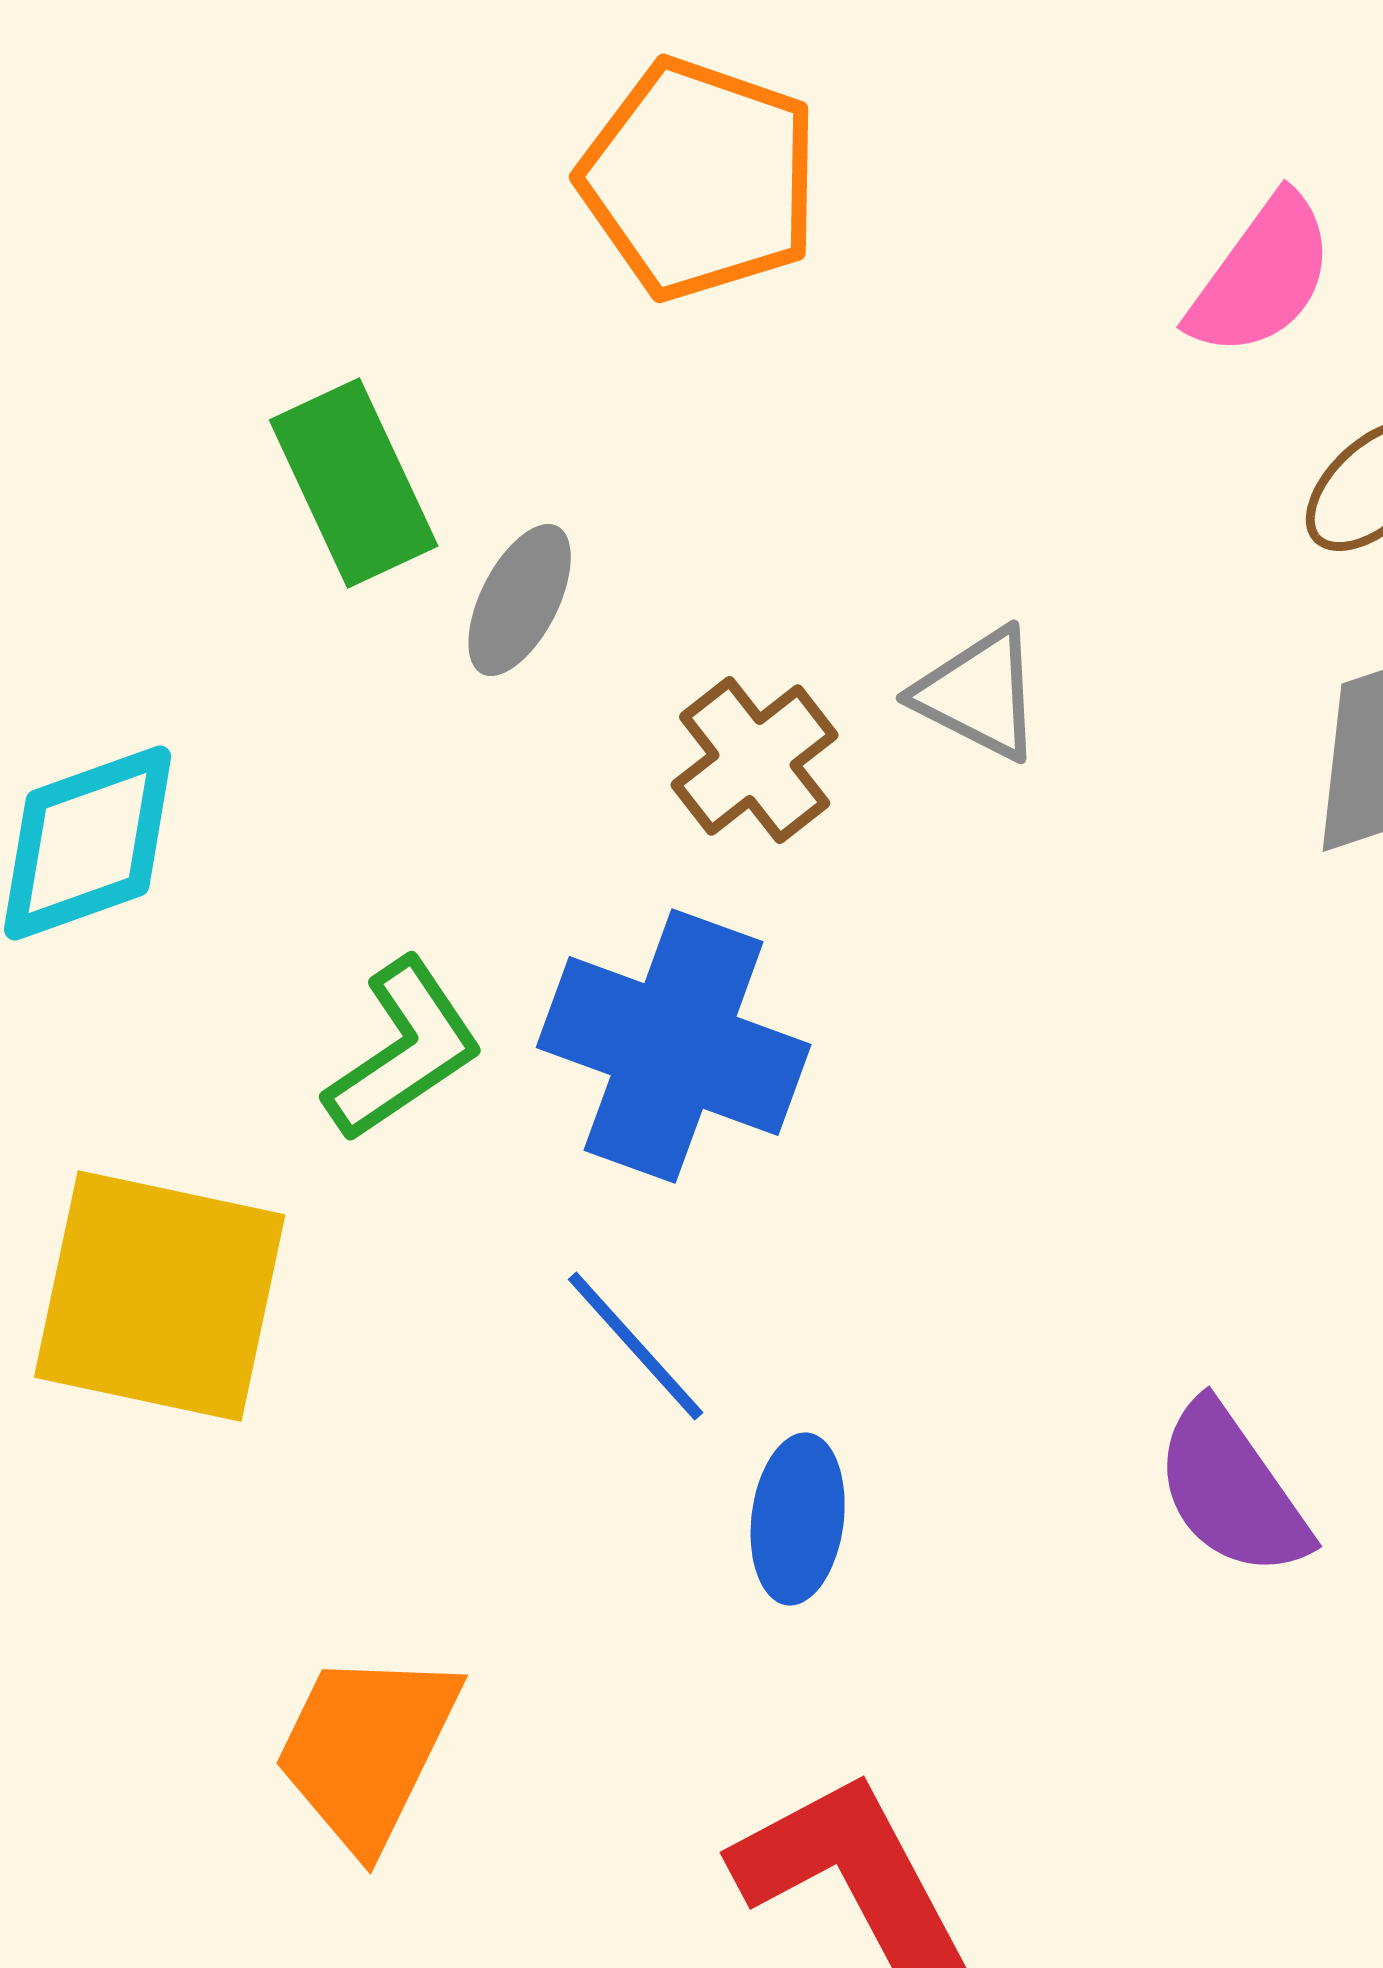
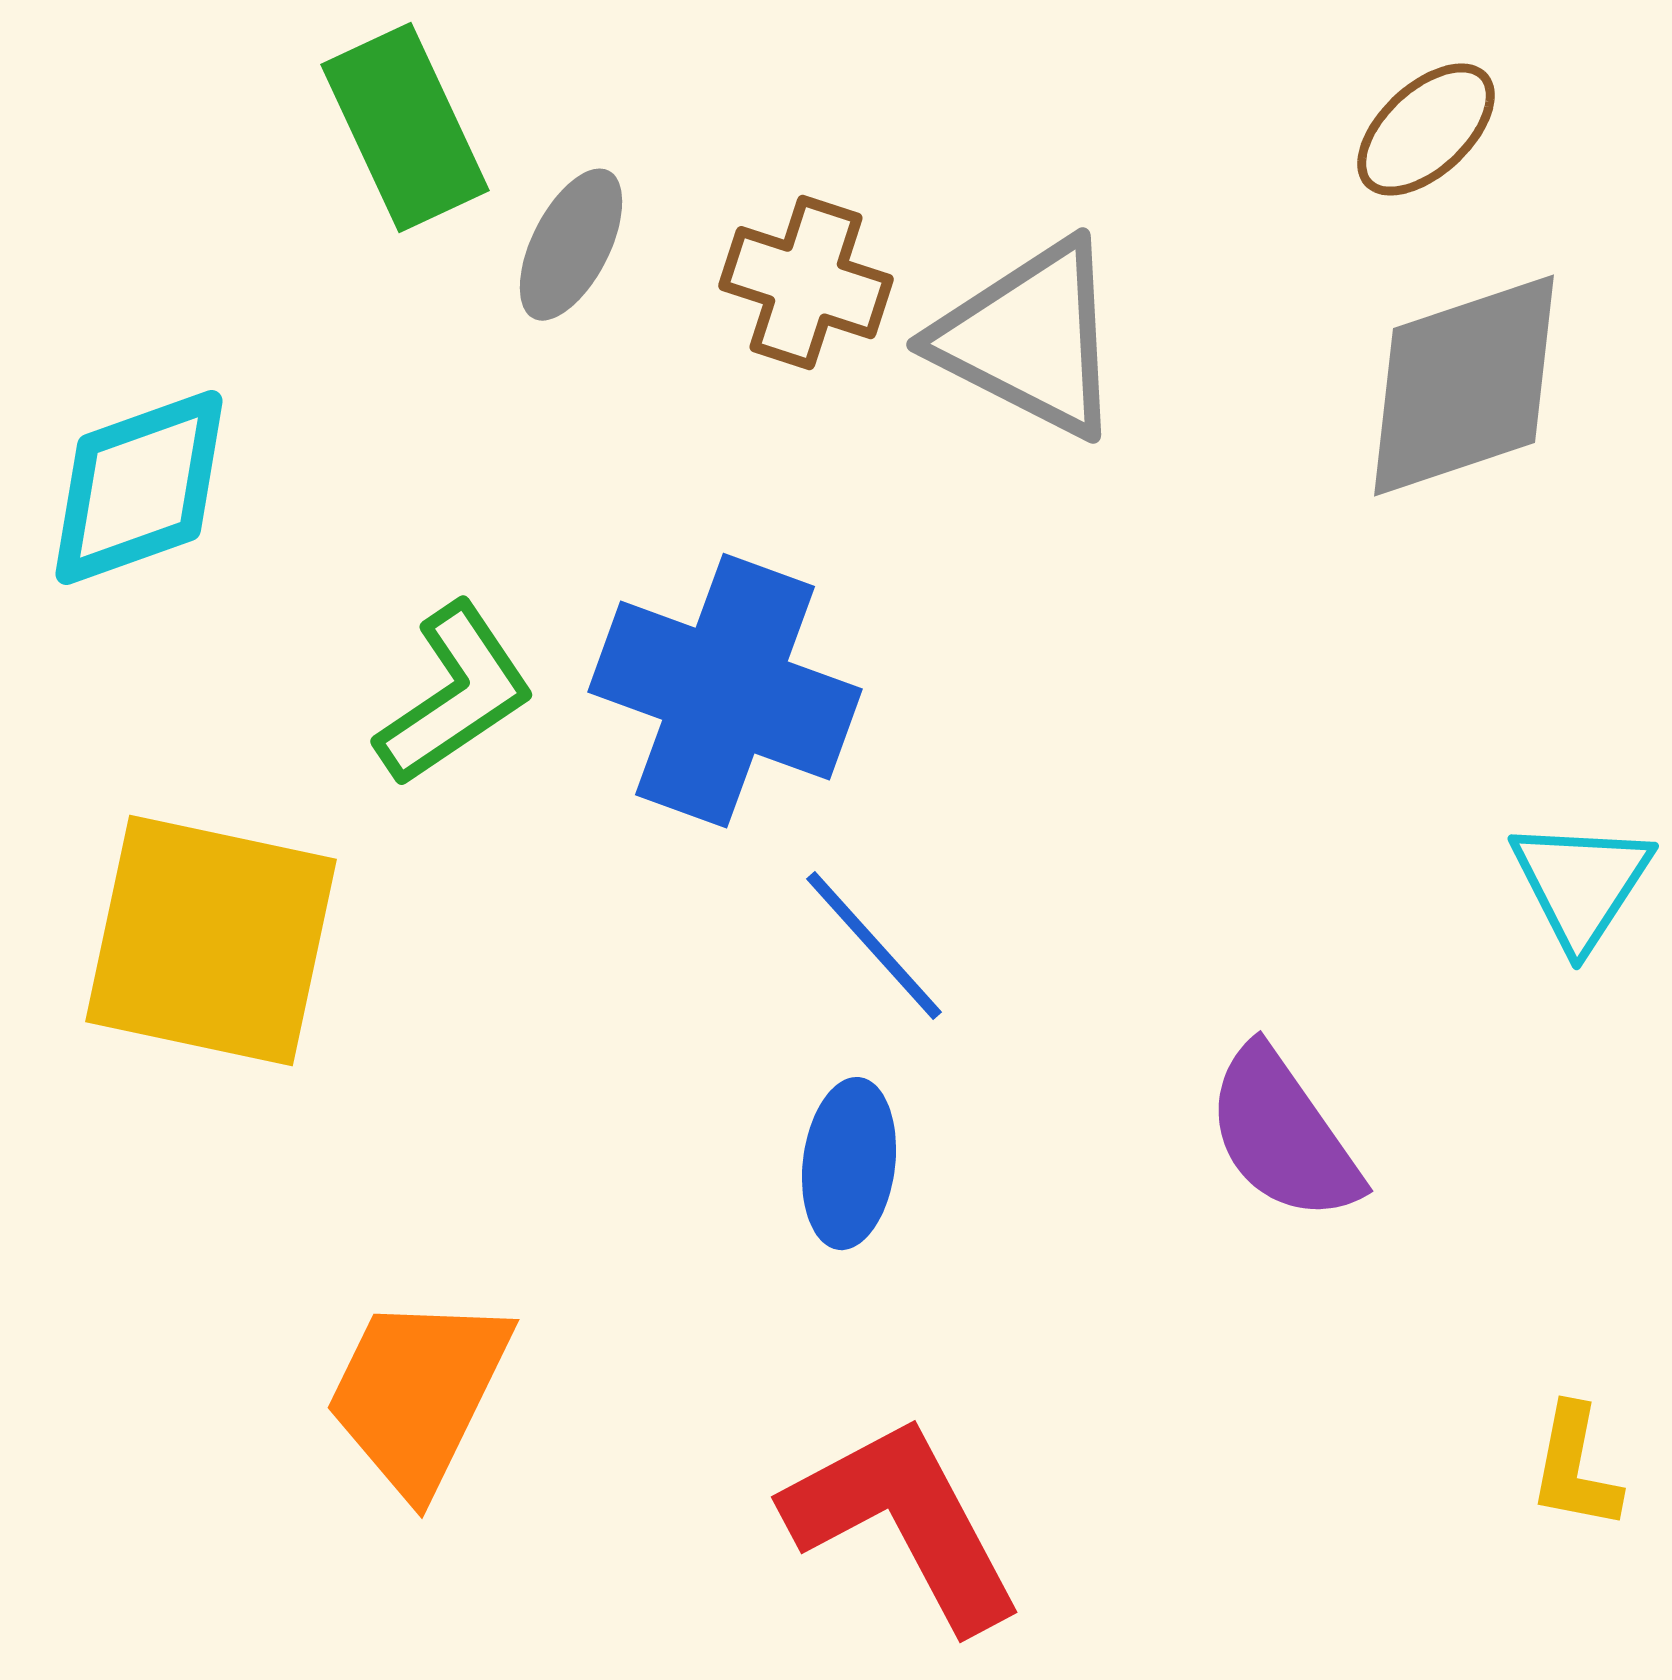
gray triangle: (979, 694) -> (1030, 339), size x1.5
brown cross: (755, 760) -> (806, 283), moved, turned -34
blue line: (636, 1346) -> (874, 946), moved

